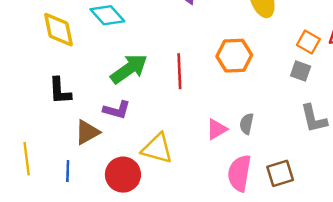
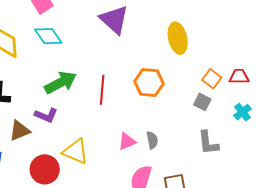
gray semicircle: (247, 124) -> (152, 140), turned 150

